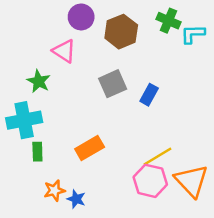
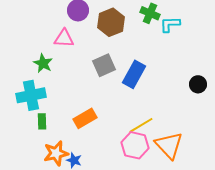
pink triangle: (64, 51) -> (64, 38), turned -30
blue rectangle: (149, 95) -> (134, 74), size x1.5
orange star: (54, 190) -> (56, 153), size x1.4

